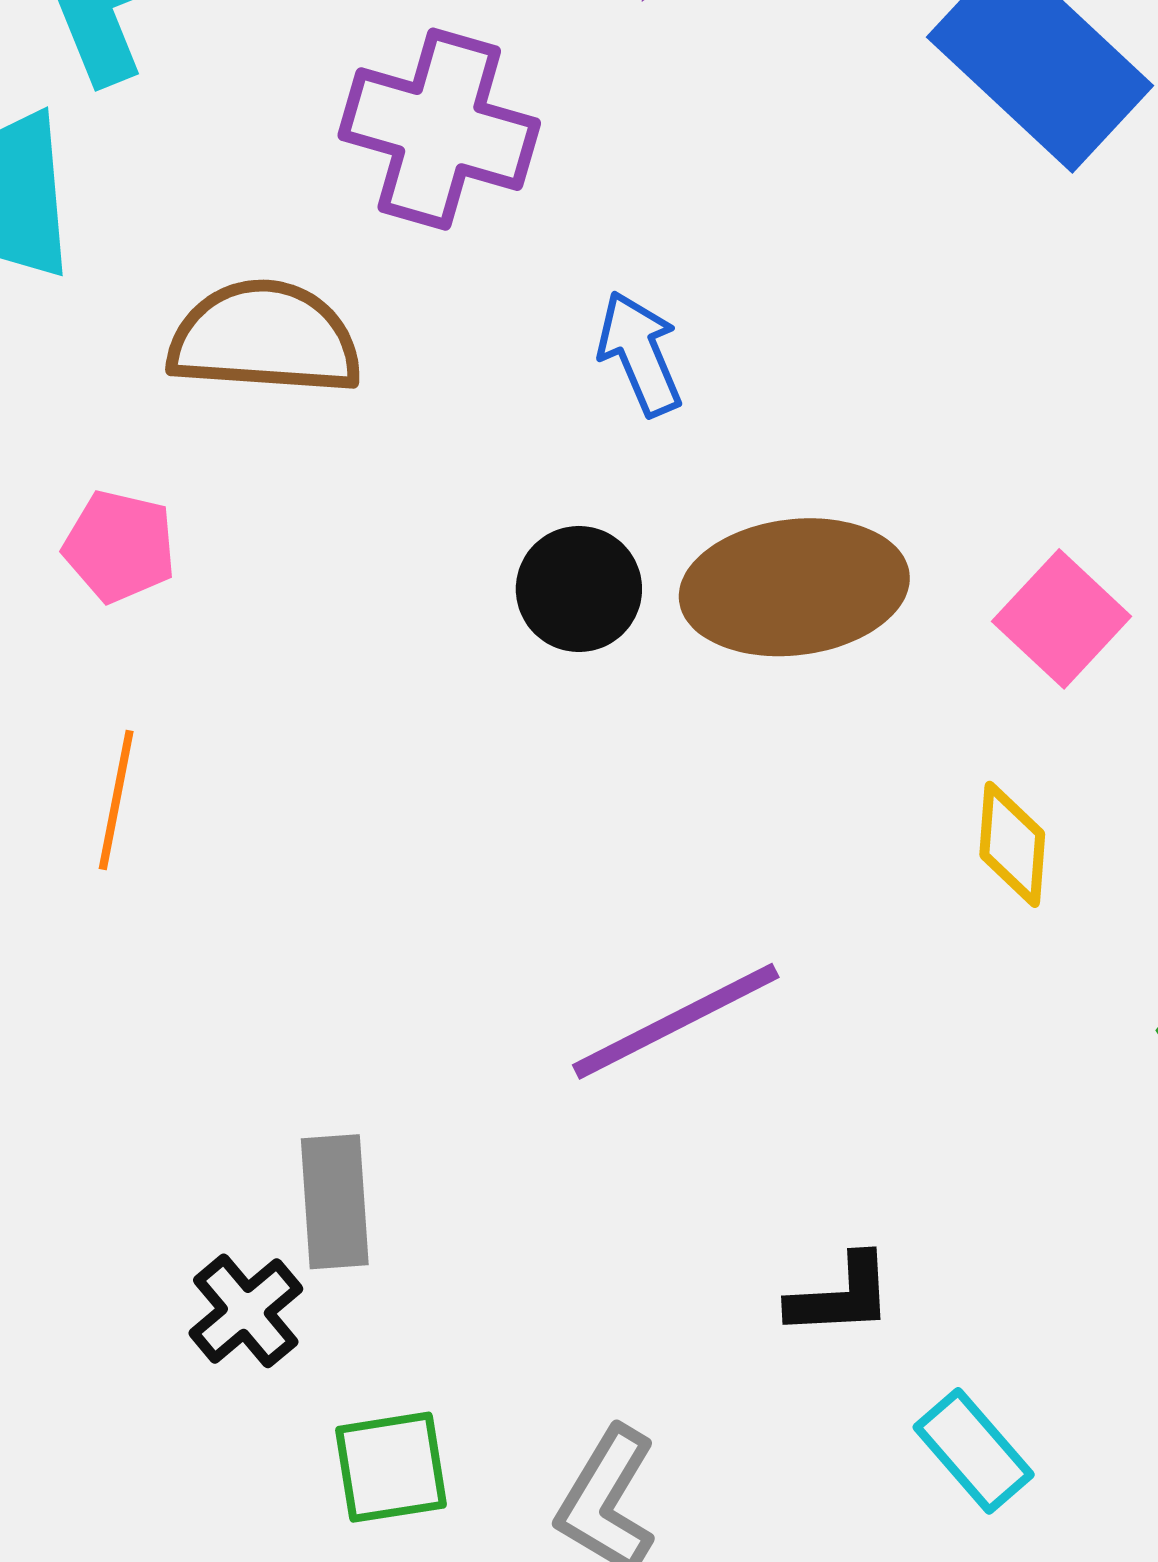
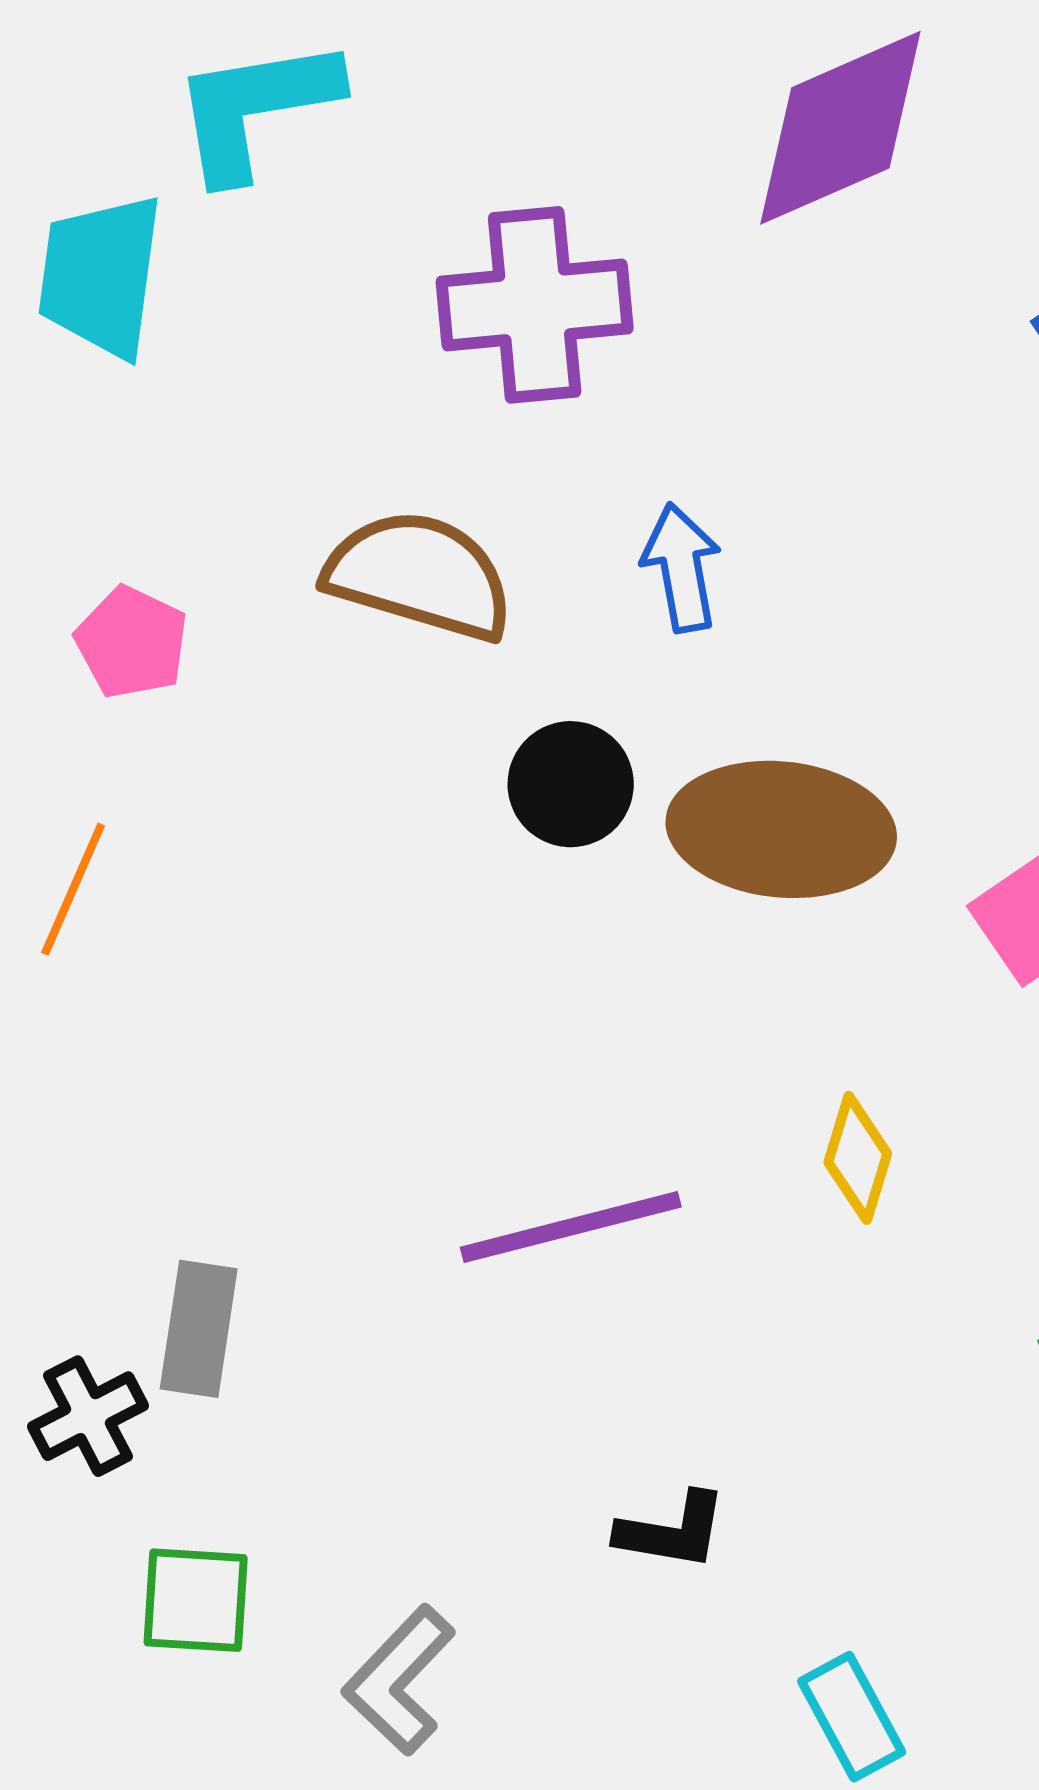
purple cross: (439, 129) -> (535, 305), turned -34
brown semicircle: (265, 338) -> (419, 575), moved
yellow diamond: (1012, 844) -> (858, 1158), moved
cyan rectangle: (974, 1451) -> (852, 1717), moved

